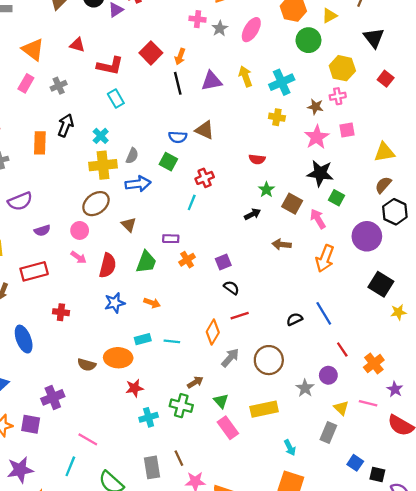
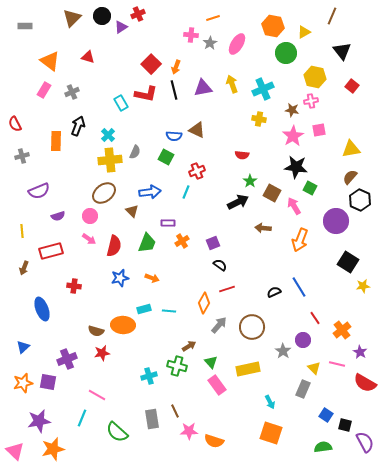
red L-shape: (110, 66) -> (146, 94), moved
blue arrow: (138, 184) -> (150, 192), moved
black arrow: (252, 214) -> (238, 202), size x1.5
red star: (135, 388) -> (102, 353), moved

